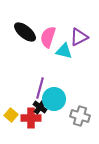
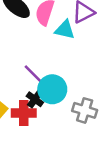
purple line: (40, 88) -> (35, 76), turned -60

